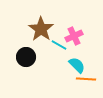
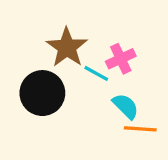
black circle: (26, 57) -> (42, 93), size x1.4

